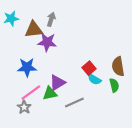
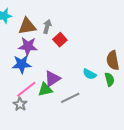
gray arrow: (51, 19) -> (47, 26), moved
purple star: (47, 42) -> (28, 46), moved
red square: (89, 68) -> (60, 40), moved

